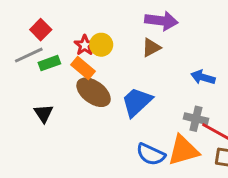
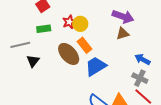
brown triangle: (151, 48) -> (123, 34), moved
gray line: (29, 55) -> (20, 45), moved
orange rectangle: (83, 68) -> (84, 45), moved
gray cross: (196, 119) -> (140, 78), moved

